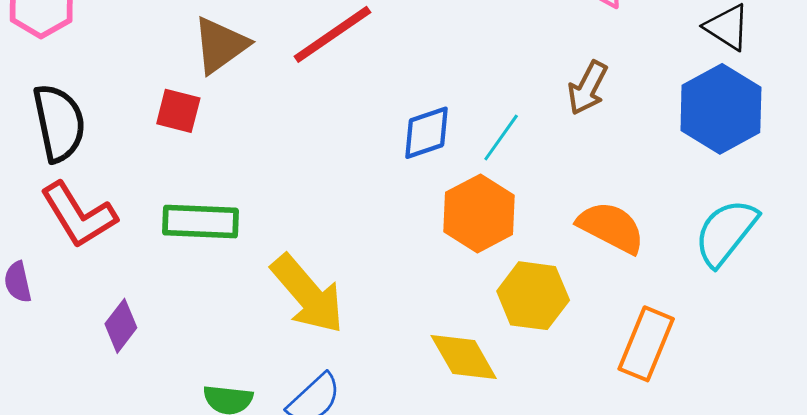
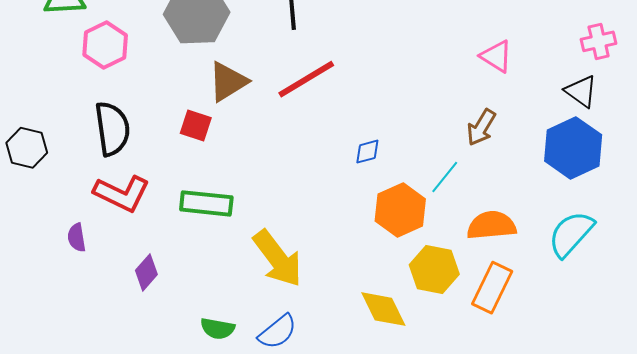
blue diamond: (426, 133) -> (367, 152), size x0.7
cyan line: (501, 138) -> (445, 177), moved
red L-shape: (79, 215) -> (122, 194), turned -36
orange semicircle: (611, 227) -> (491, 225), turned -36
orange rectangle: (646, 344) -> (492, 288), moved

